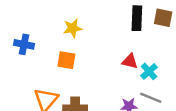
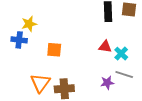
yellow star: (73, 28) -> (29, 24), moved

